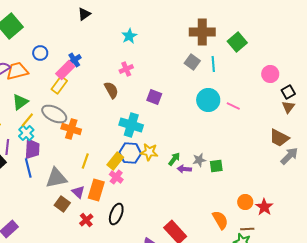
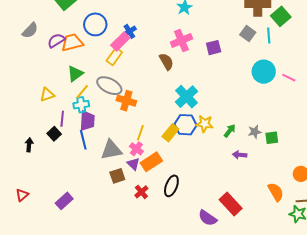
green square: (237, 42) -> (281, 16), moved
blue circle: (40, 53) -> (95, 24), size x1.5
pink cross: (126, 69) -> (181, 41), size x1.5
purple square: (154, 97) -> (214, 48), moved, turned -35
cyan cross: (131, 125) -> (186, 97), turned 30
cyan cross: (26, 133) -> (81, 105), turned 35
purple arrow: (184, 169) -> (240, 155), moved
pink cross: (116, 177) -> (136, 149), moved
orange rectangle: (96, 190) -> (151, 162), turned 40
brown square: (62, 204) -> (117, 176), turned 35

